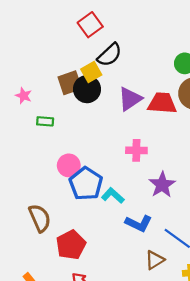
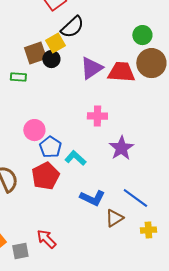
black circle: (87, 89) -> (51, 59), size x0.7
green rectangle: (45, 121) -> (18, 77), moved
blue pentagon: (86, 184) -> (50, 147), size x0.7
blue L-shape: (139, 223) -> (92, 198), moved
red pentagon: (71, 245) -> (45, 176), moved

